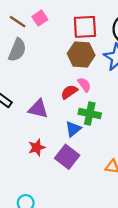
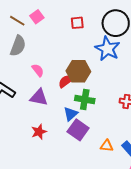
red square: (85, 27) -> (77, 23), size x0.6
brown hexagon: (81, 54) -> (78, 71), moved
pink semicircle: (84, 85) -> (38, 70), moved
purple square: (67, 157) -> (78, 130), moved

